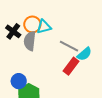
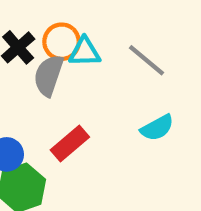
gray line: (69, 46) -> (147, 60), moved
red rectangle: (71, 66) -> (70, 144), moved

